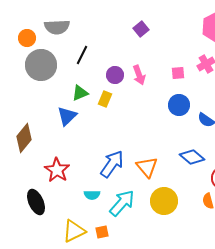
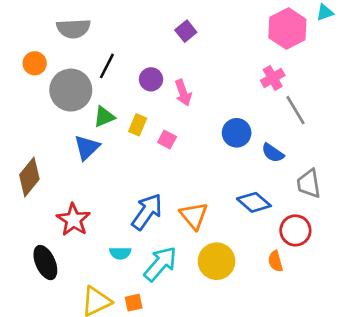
orange circle: (27, 38) -> (35, 63), moved
gray circle: (41, 65) -> (71, 90), moved
pink square: (178, 73) -> (167, 139), moved, turned 32
purple circle: (115, 75) -> (151, 79), moved

